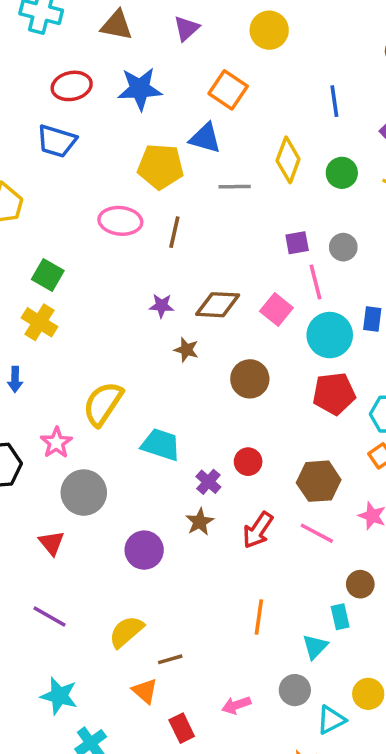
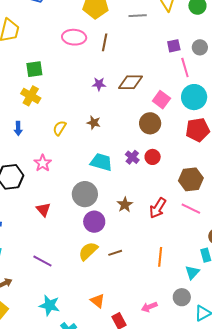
green square: (48, 275) -> (34, 69), turned -36
pink square: (276, 309) -> (161, 100), moved
brown star: (186, 350) -> (94, 123), moved
yellow semicircle: (103, 404) -> (60, 128), moved, size x0.6
red circle: (248, 462) -> (153, 157), moved
purple cross: (208, 482) -> (132, 157), moved
gray circle: (84, 493) -> (85, 194), moved
red triangle: (52, 543) -> (43, 210), moved
yellow semicircle: (126, 632) -> (88, 251), moved
brown line: (170, 659) -> (115, 253), moved

